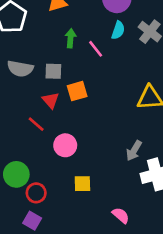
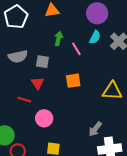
gray semicircle: (20, 69) -> (18, 56), turned -30
orange square: (77, 91) -> (73, 81), moved
red line: (36, 124) -> (24, 100), turned -32

